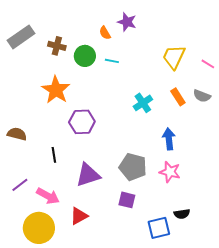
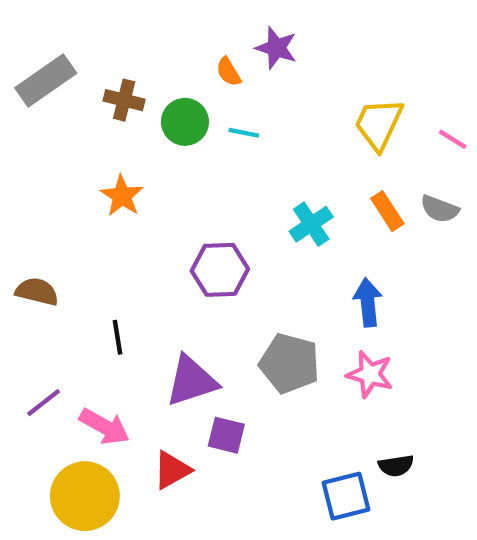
orange star: (56, 90) -> (122, 196), size x0.7
purple hexagon: (82, 122) -> (220, 270), moved
purple square: (127, 200) -> (226, 435), moved

